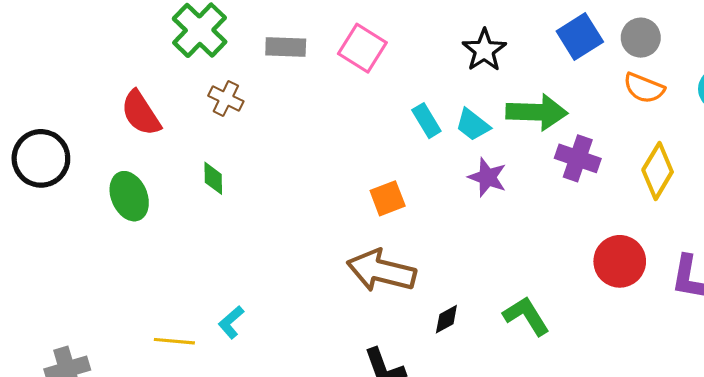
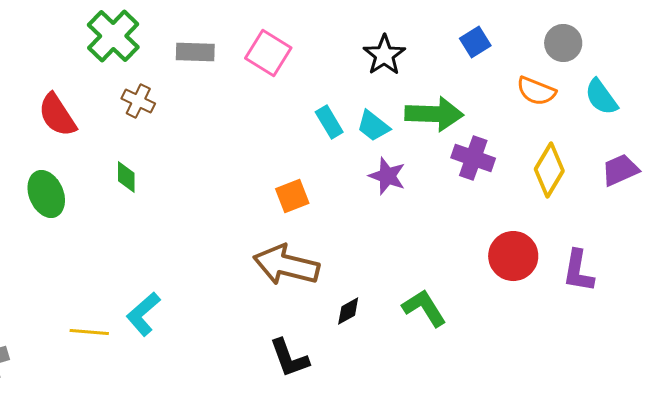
blue square: (580, 37) -> (475, 42), size x0.7
gray circle: (641, 38) -> (563, 43), moved
cyan L-shape: (231, 322) -> (143, 314), size x1.4

